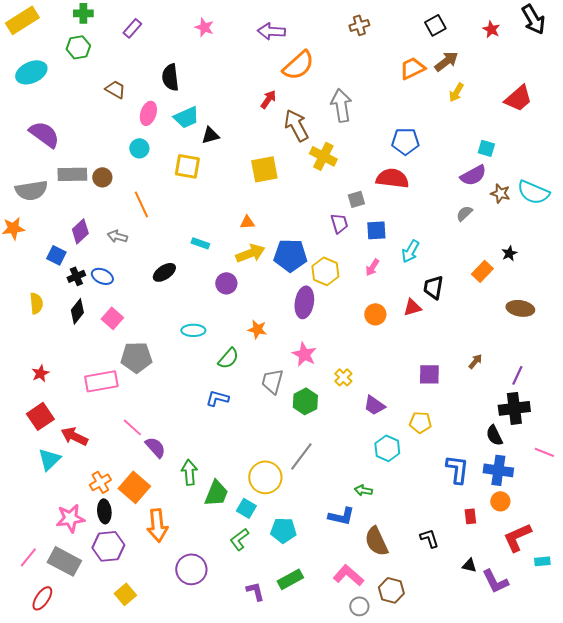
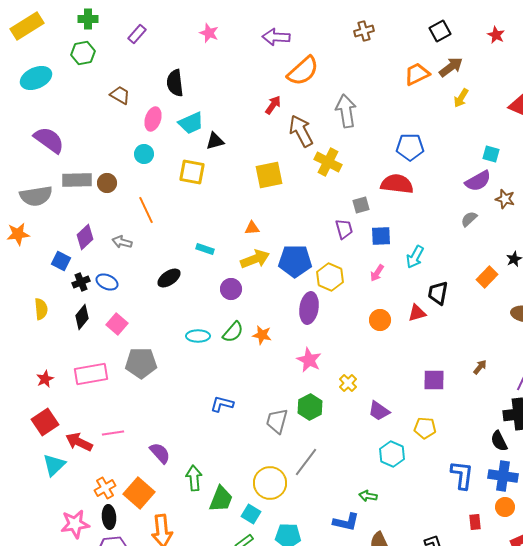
green semicircle: (228, 358) -> (233, 332), moved
pink rectangle: (101, 381) -> (91, 374), moved
gray trapezoid: (272, 381) -> (277, 421), moved
pink line: (132, 427) -> (113, 433), moved, turned -50

